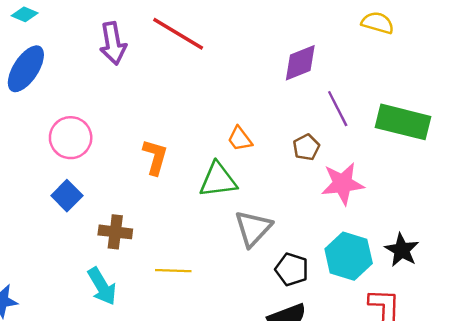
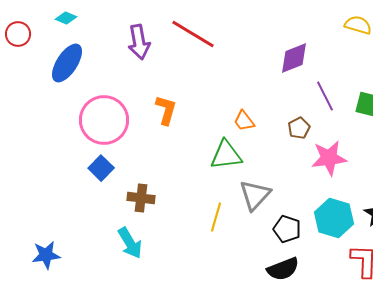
pink circle: (71, 138) -> (104, 120), size x1.4
orange L-shape: (155, 157) -> (166, 110), moved
yellow line: (173, 271) -> (216, 217), moved, turned -76

